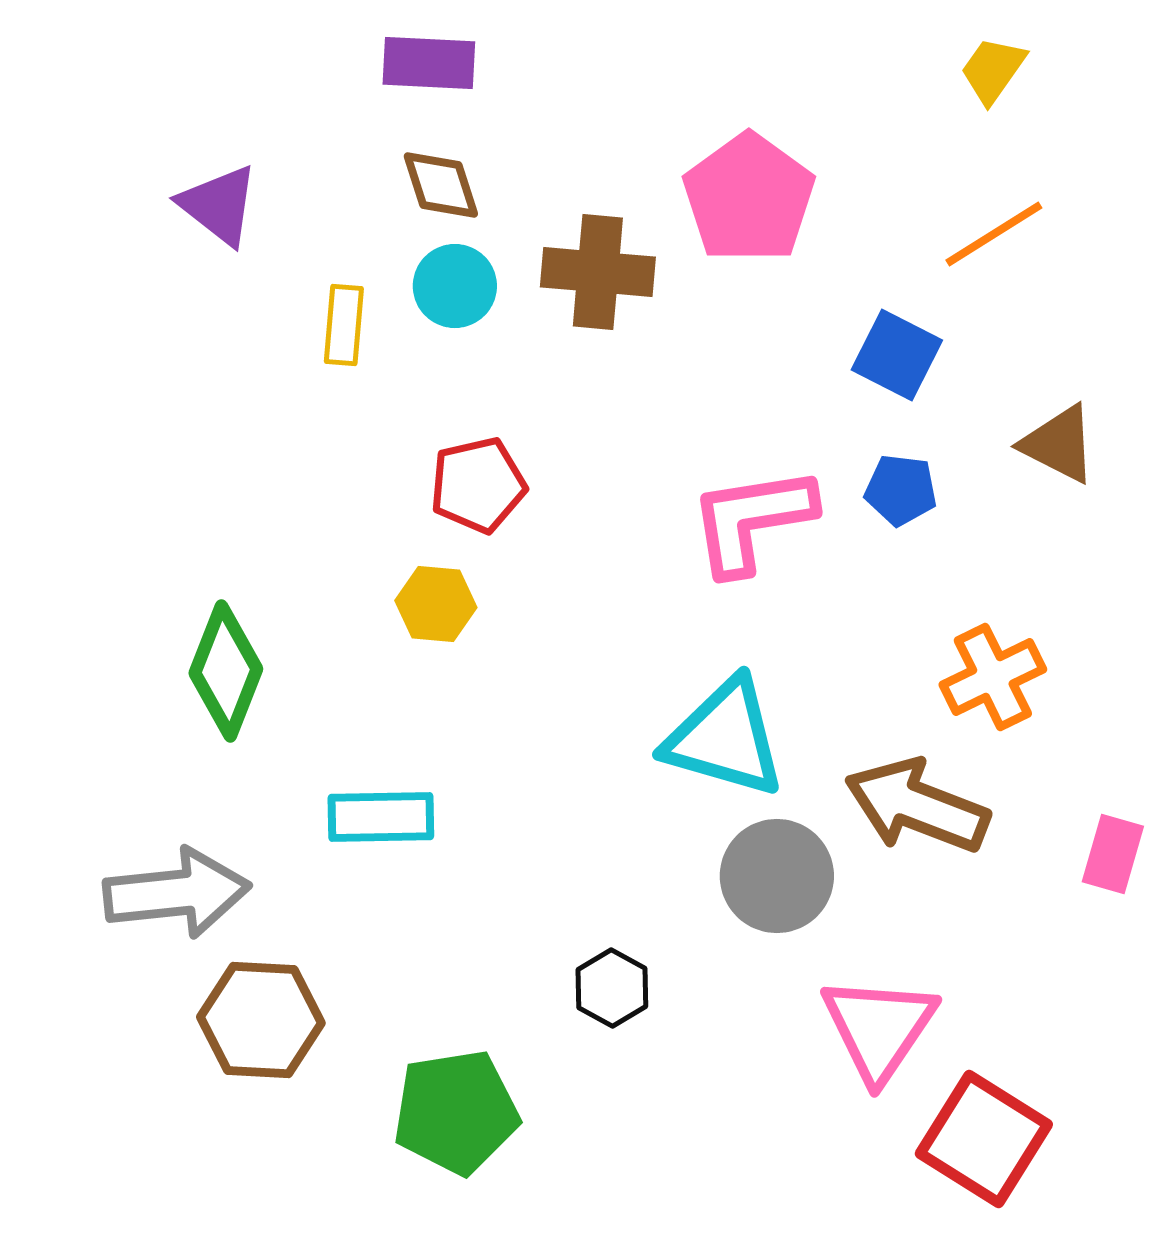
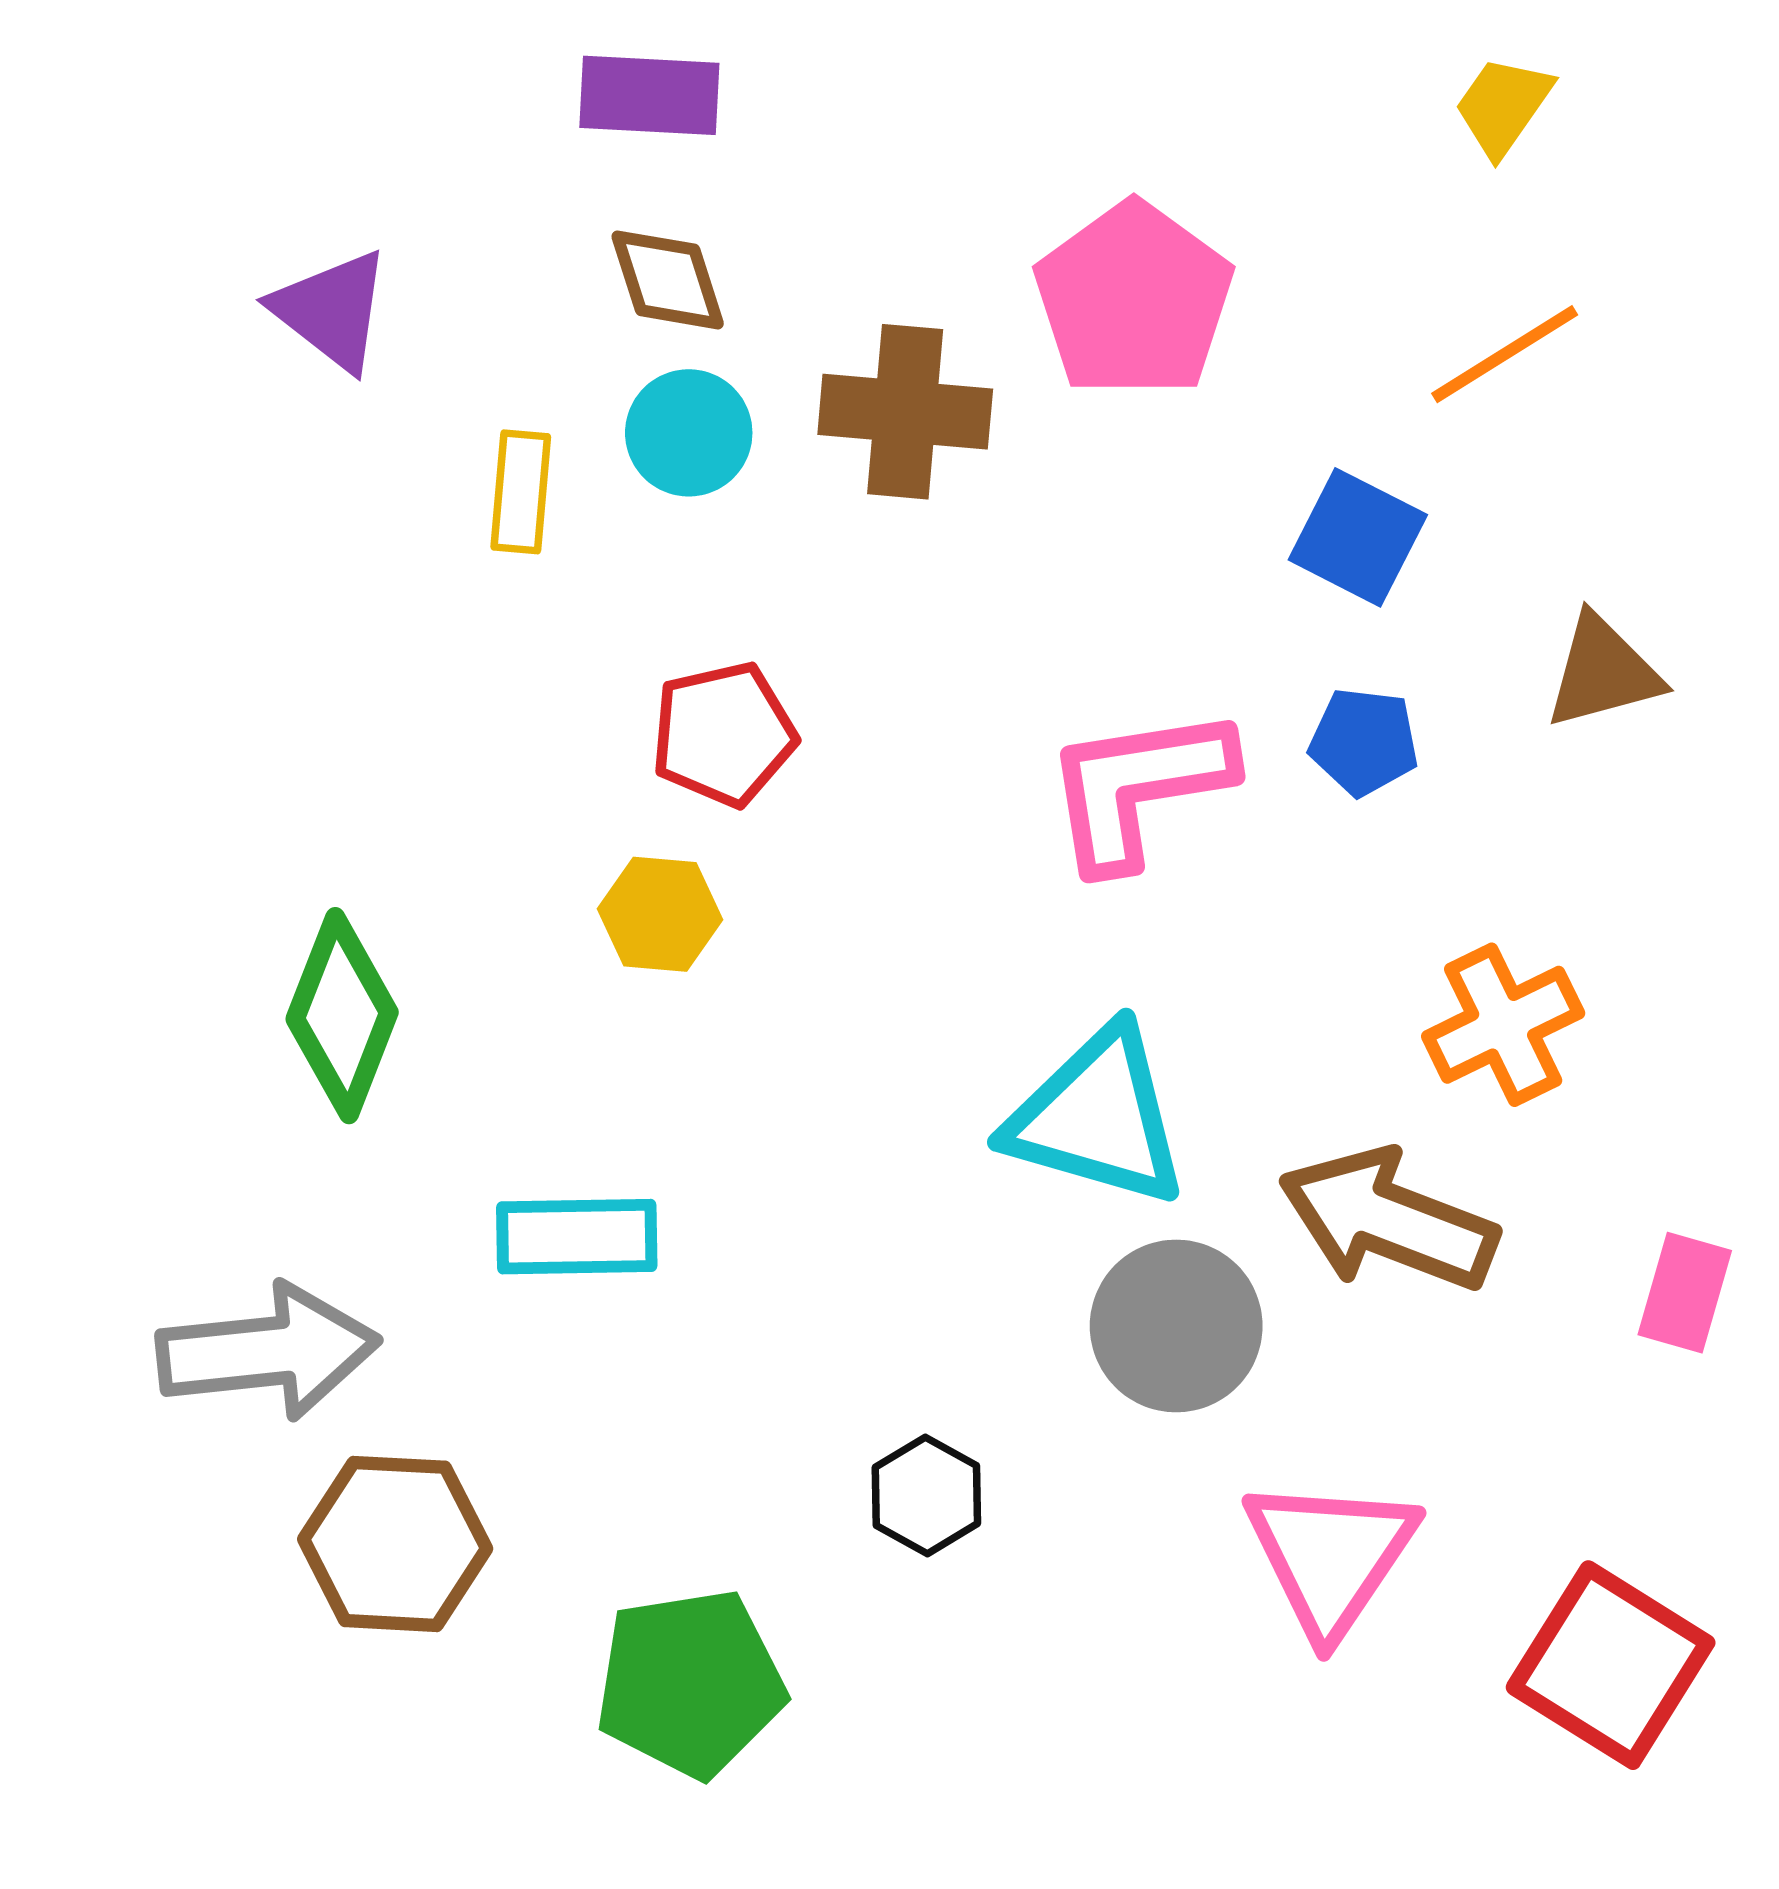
brown triangle: (1059, 444) -> (1603, 672), turned -42
red square: (984, 1139) -> (1611, 1665), moved

